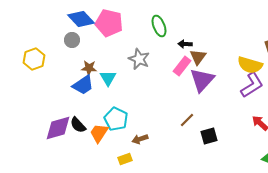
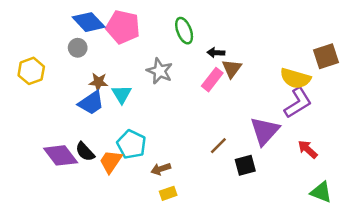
purple triangle: (202, 80) -> (265, 131), moved
purple diamond: (58, 128) -> (61, 155), turned 68
yellow rectangle: (125, 159) -> (168, 193), moved

